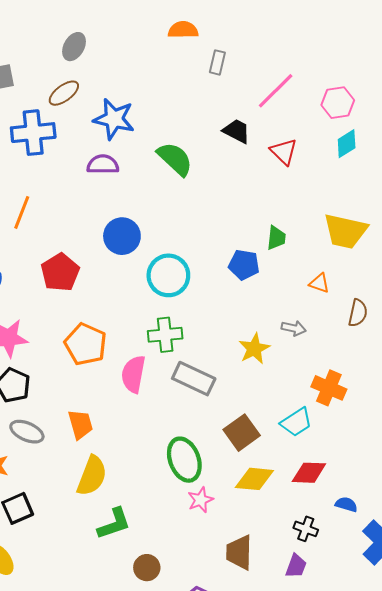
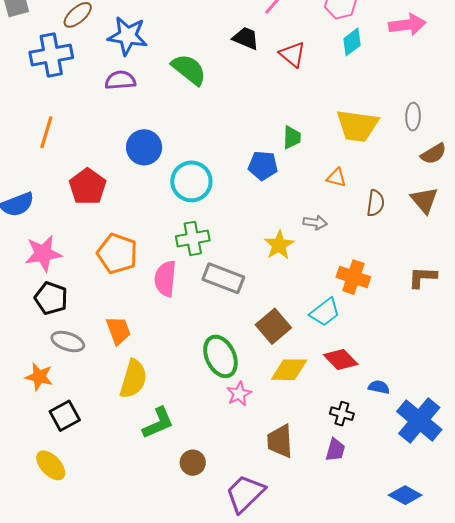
red diamond: (309, 473) -> (341, 360), turned 48

